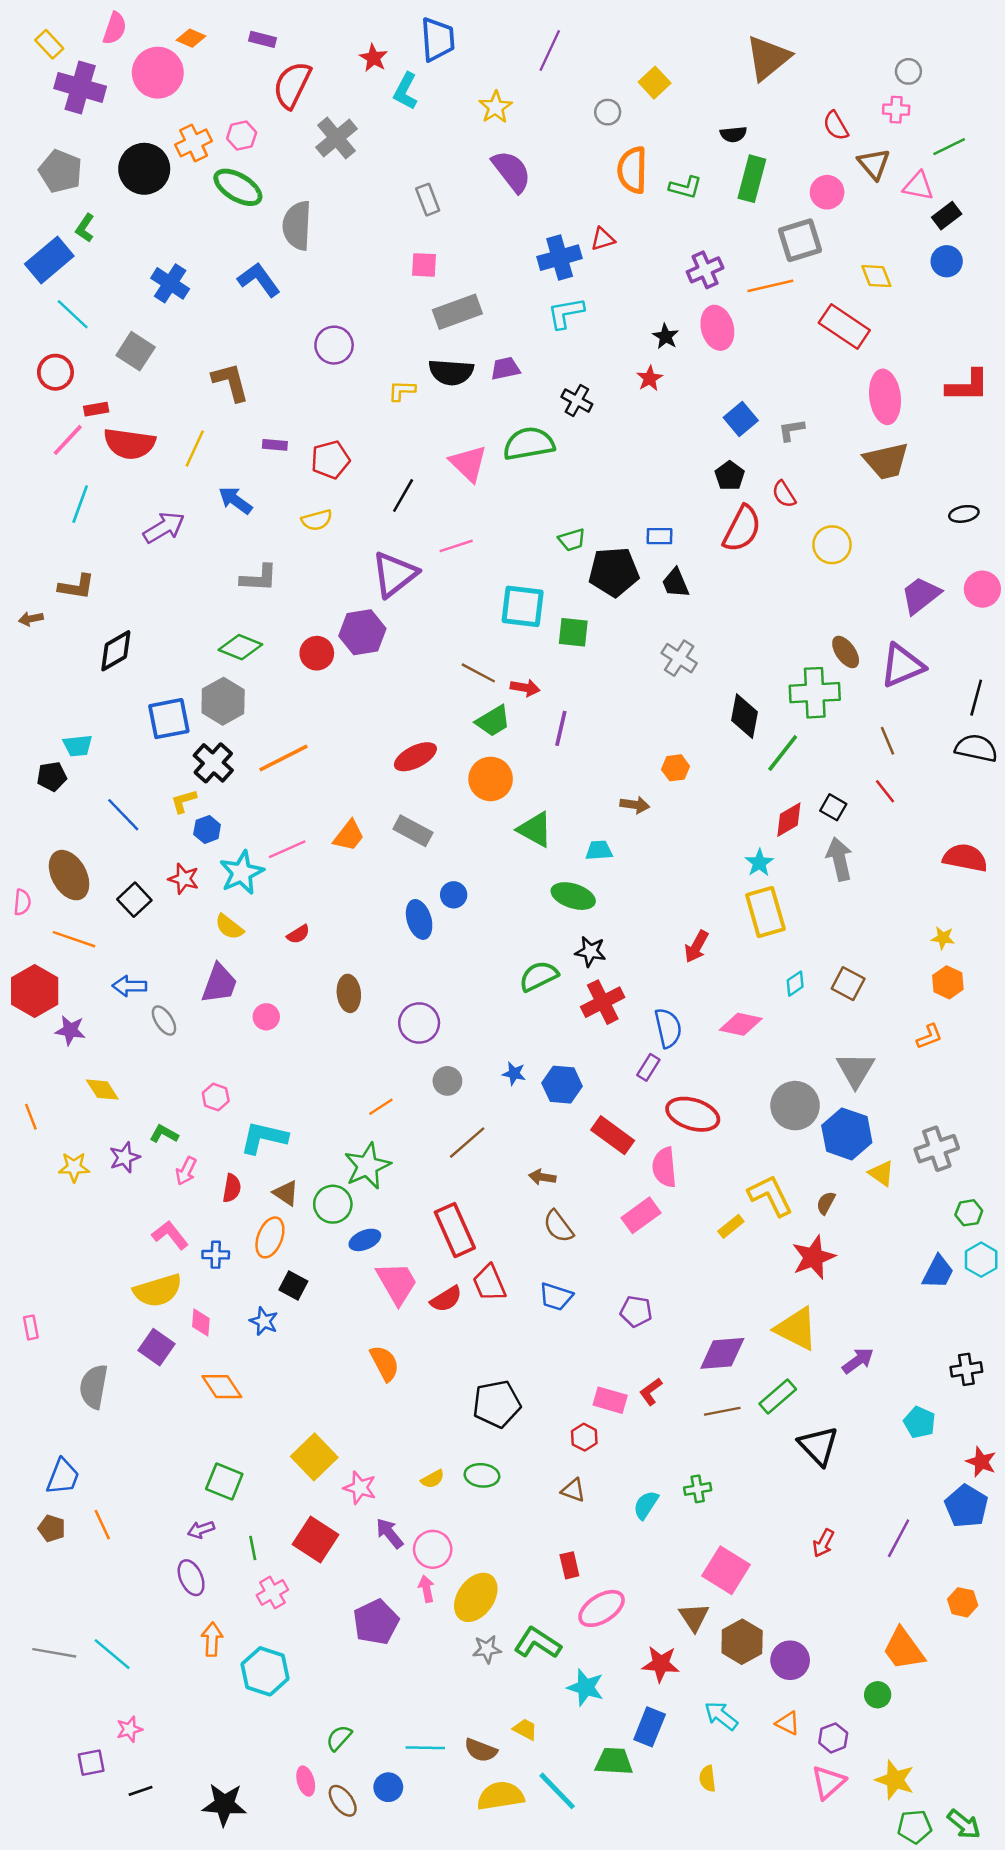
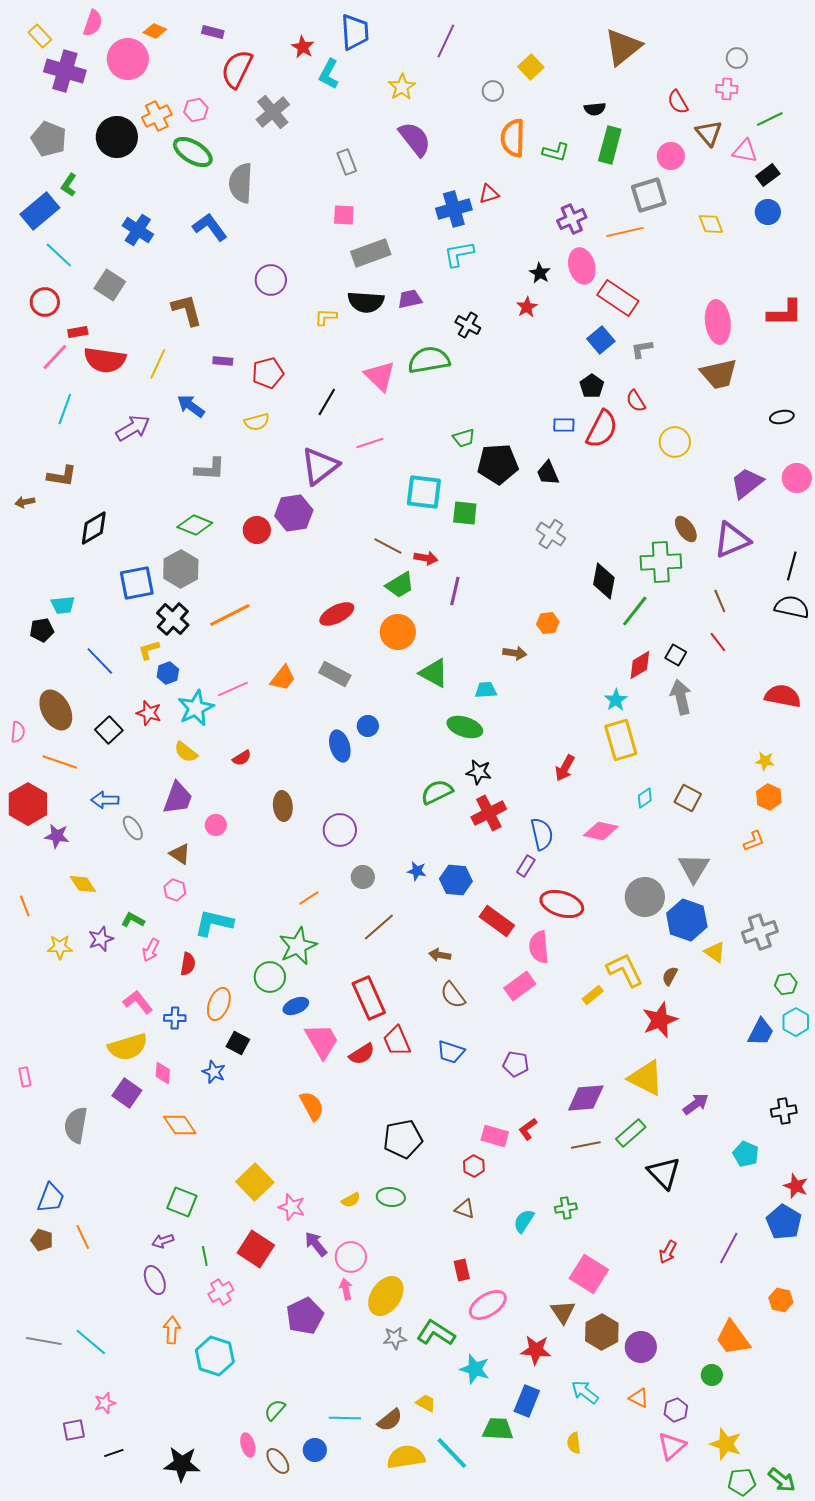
red rectangle: (844, 327) -> (618, 298), moved
blue rectangle: (659, 536) -> (564, 425), moved
brown triangle: (286, 1193) -> (180, 854), moved
brown semicircle: (481, 1750) -> (390, 1420), turned -60

